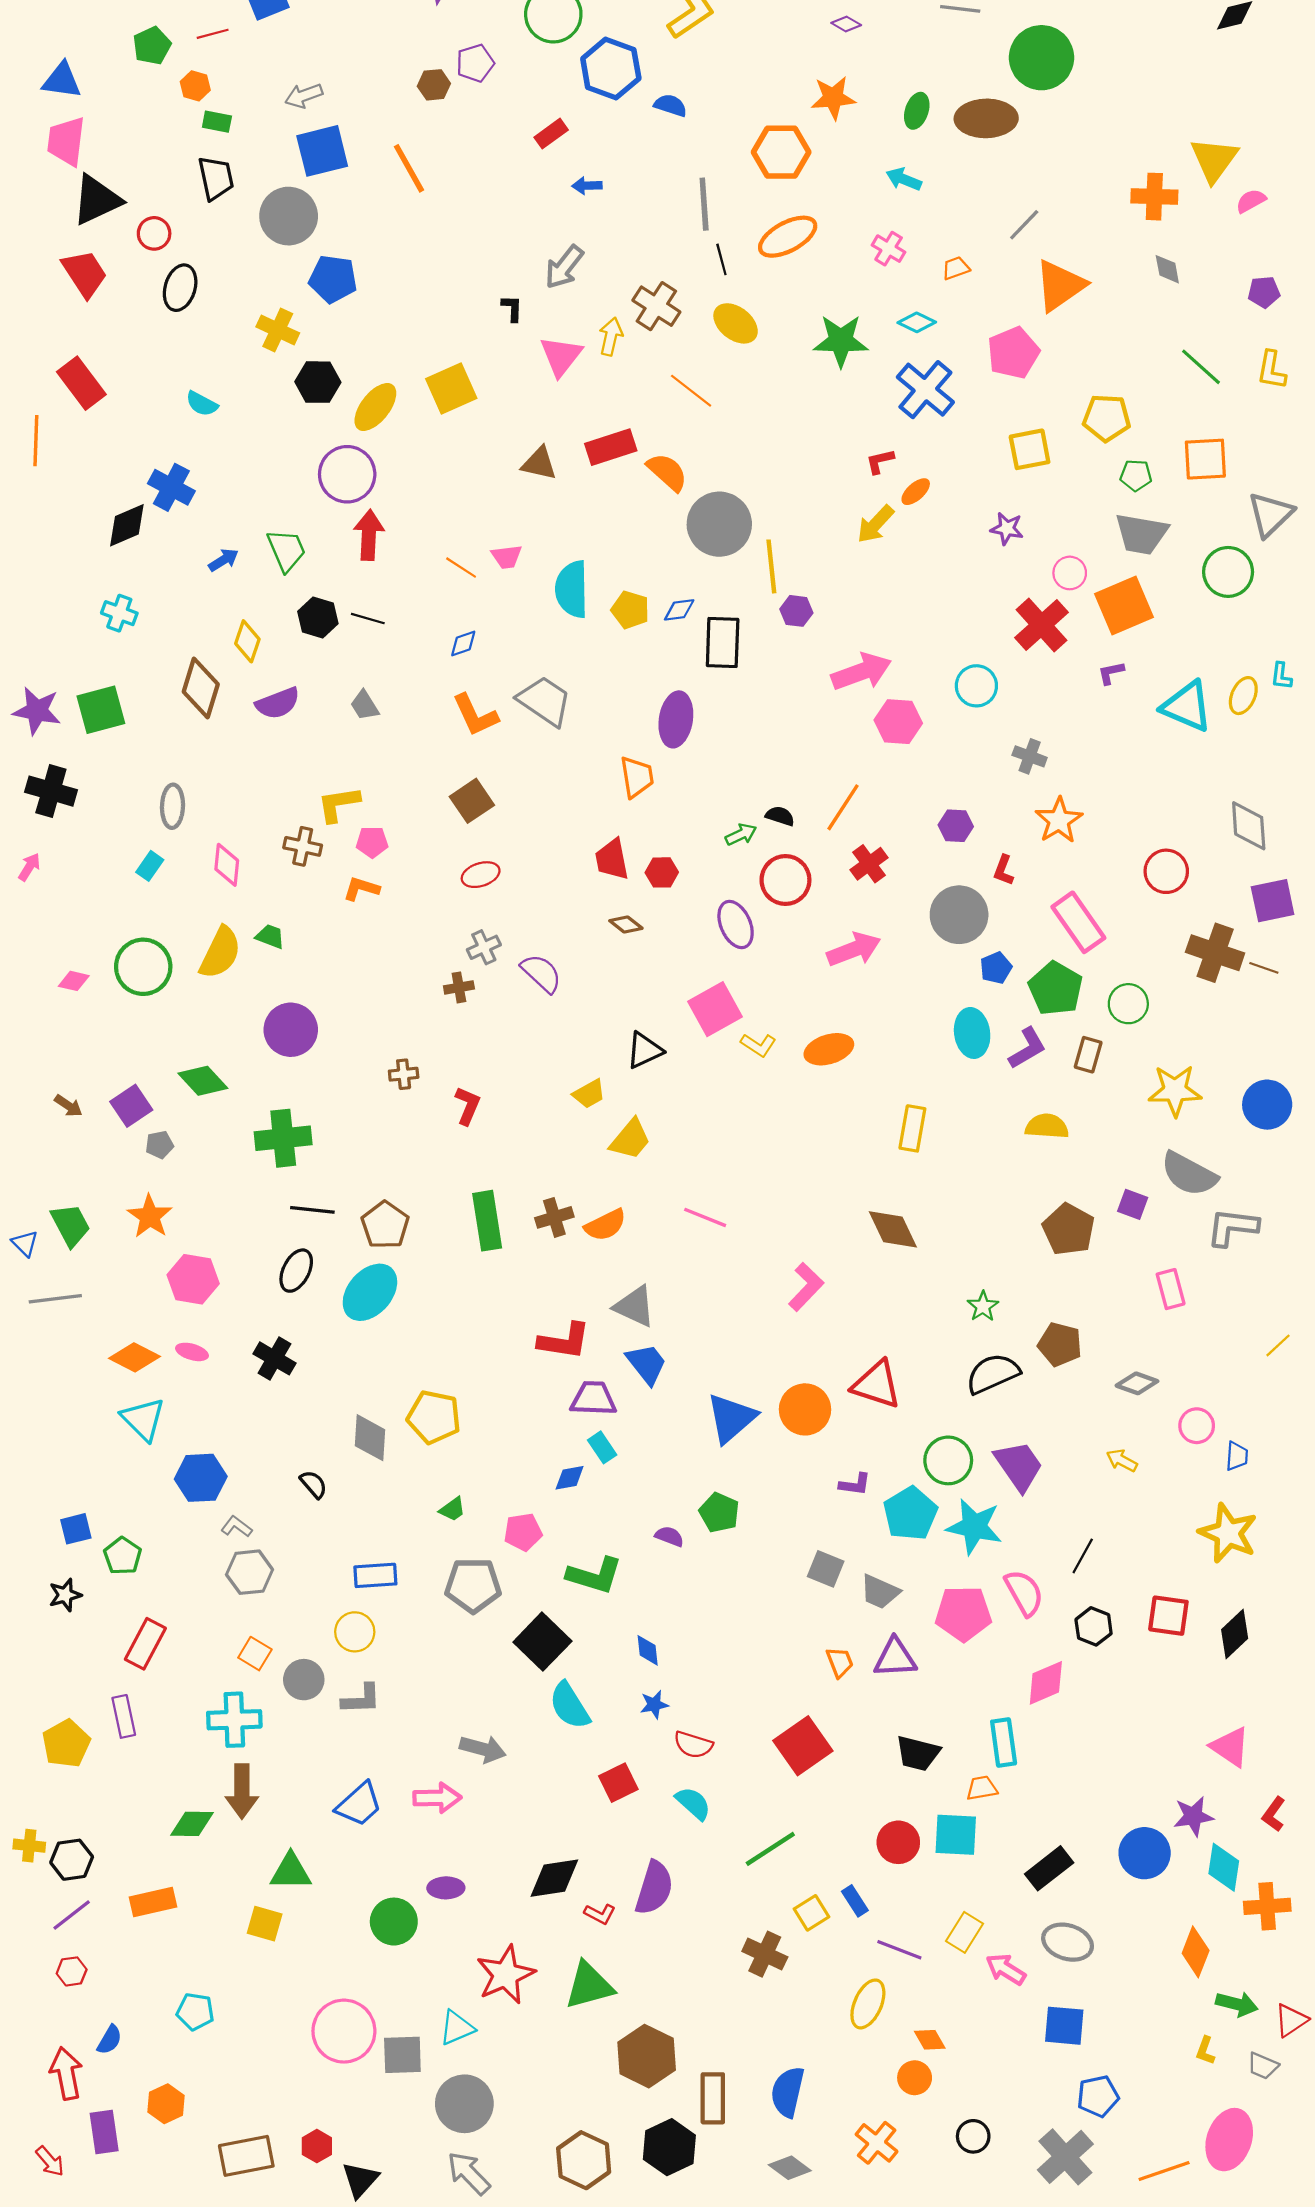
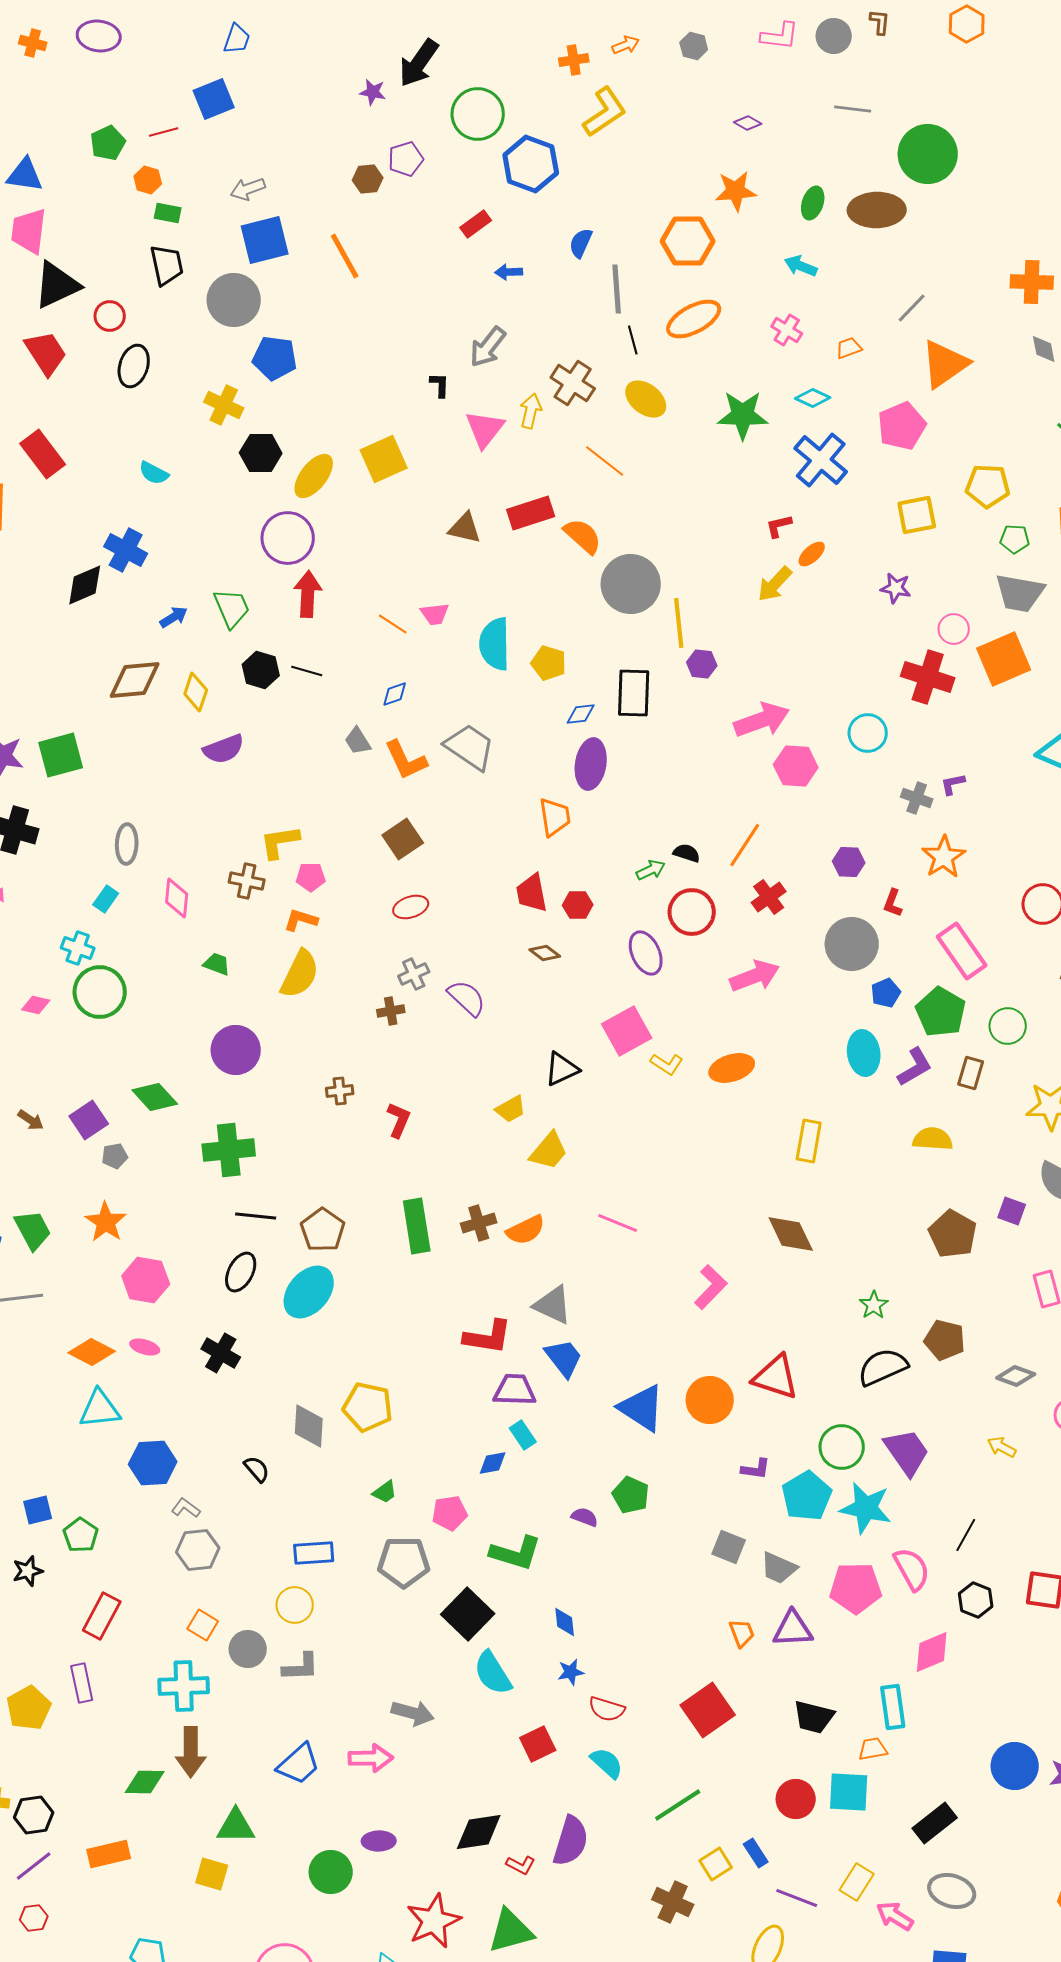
blue semicircle: (670, 105) -> (581, 243), moved, turned -84
blue diamond: (679, 610) -> (581, 714), moved
cyan cross: (119, 613) -> (78, 948), moved
red cross: (1042, 625) -> (928, 677), turned -30
purple L-shape: (1111, 673) -> (953, 784), moved
brown diamond: (201, 688) -> (135, 680), moved, turned 68
gray trapezoid: (365, 705) -> (358, 741), moved
yellow semicircle: (220, 953) -> (300, 974), moved
blue triangle: (731, 1418) -> (642, 1408), turned -46
cyan triangle: (143, 1419) -> (100, 1409), turned -51
blue circle: (1145, 1853) -> (1015, 1766), moved

